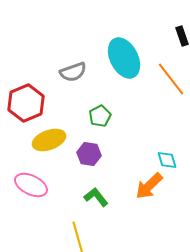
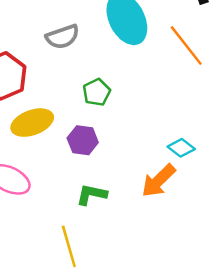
cyan diamond: (167, 160) -> (181, 148), turned -35
green L-shape: (96, 197) -> (92, 195), turned -40

